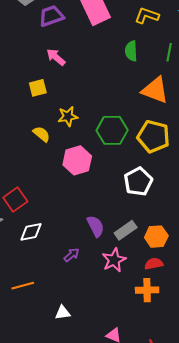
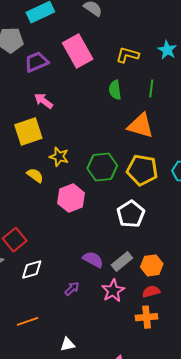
yellow square: (38, 88) -> (28, 131), size x1.6
yellow star: (68, 116) -> (59, 157), turned 30
purple semicircle: (96, 226) -> (93, 260), turned -30

